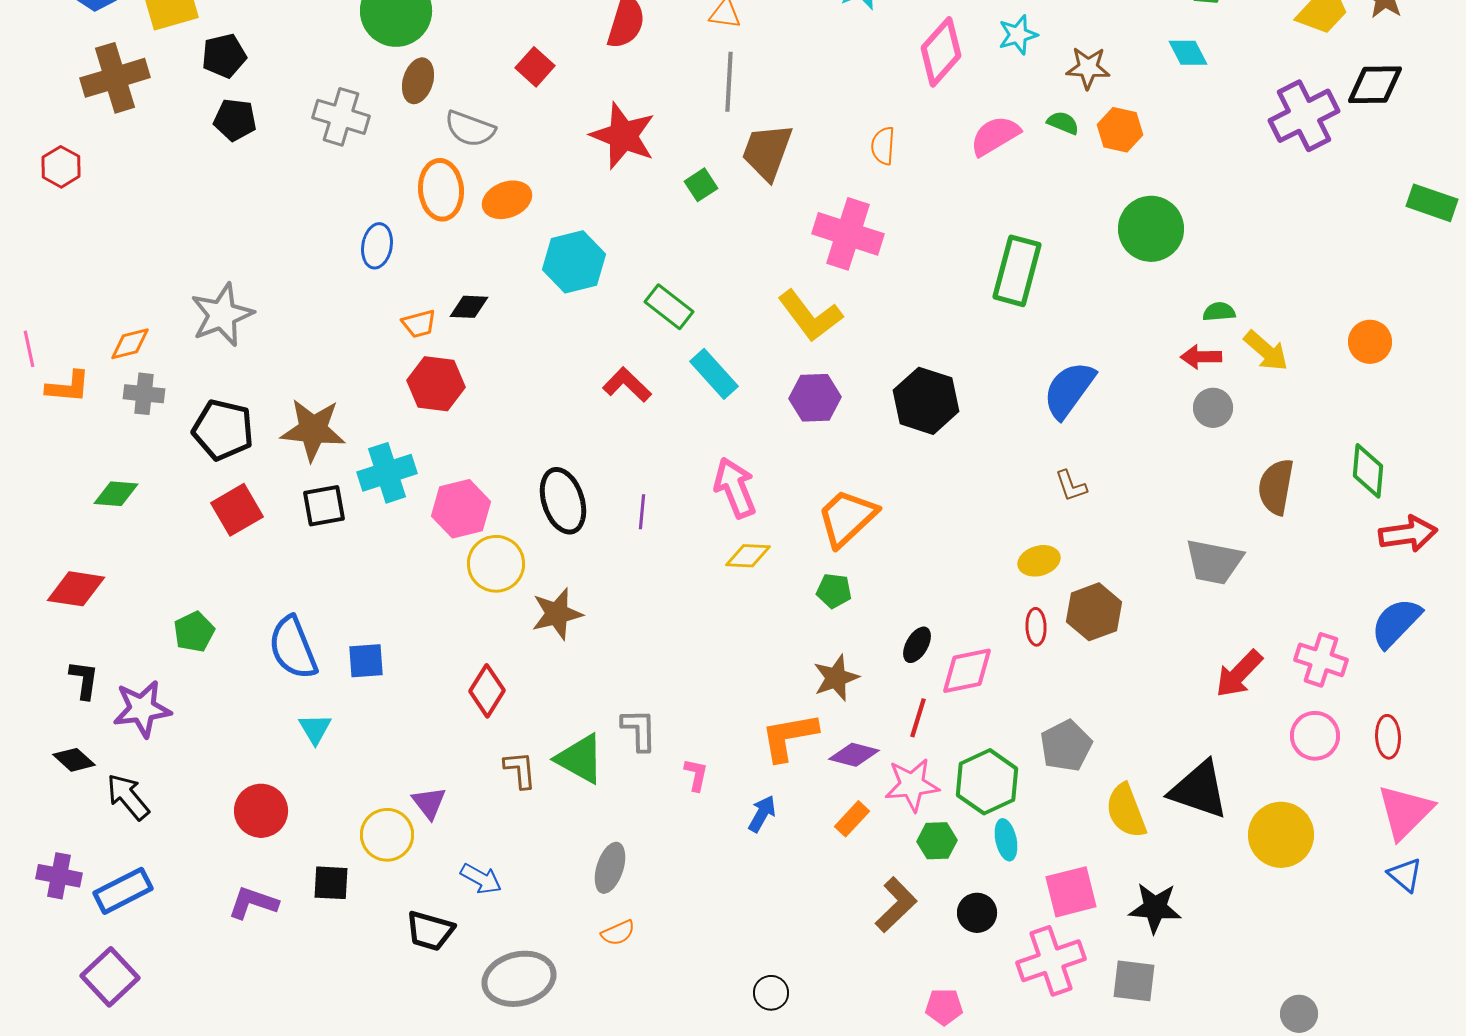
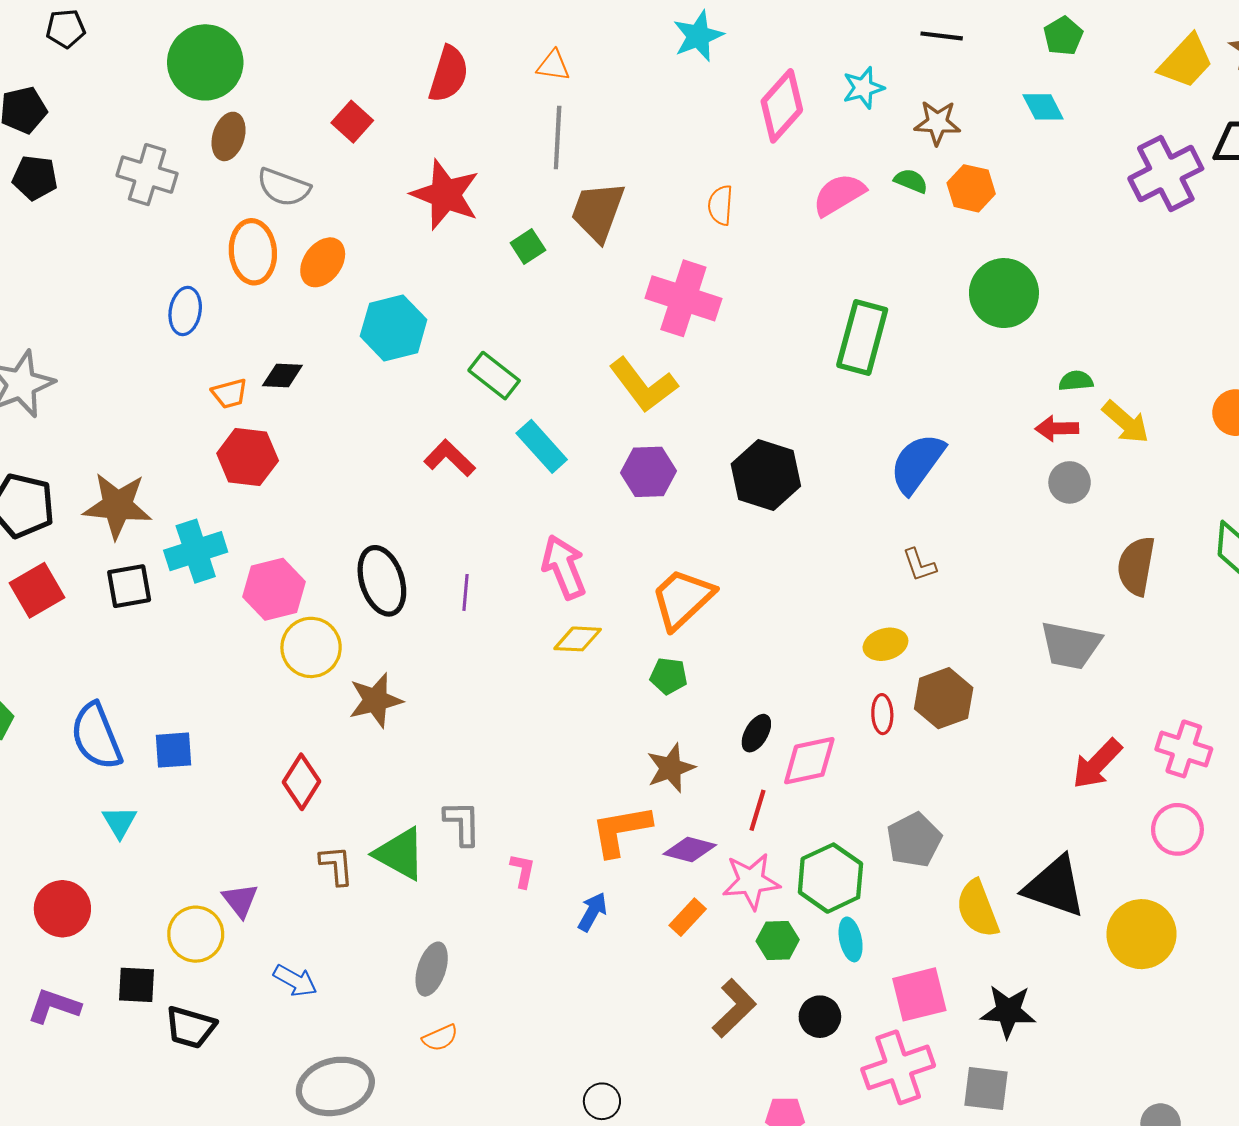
orange ellipse: (507, 200) -> (323, 262), turned -33
black trapezoid: (430, 931) -> (190, 1027), moved

